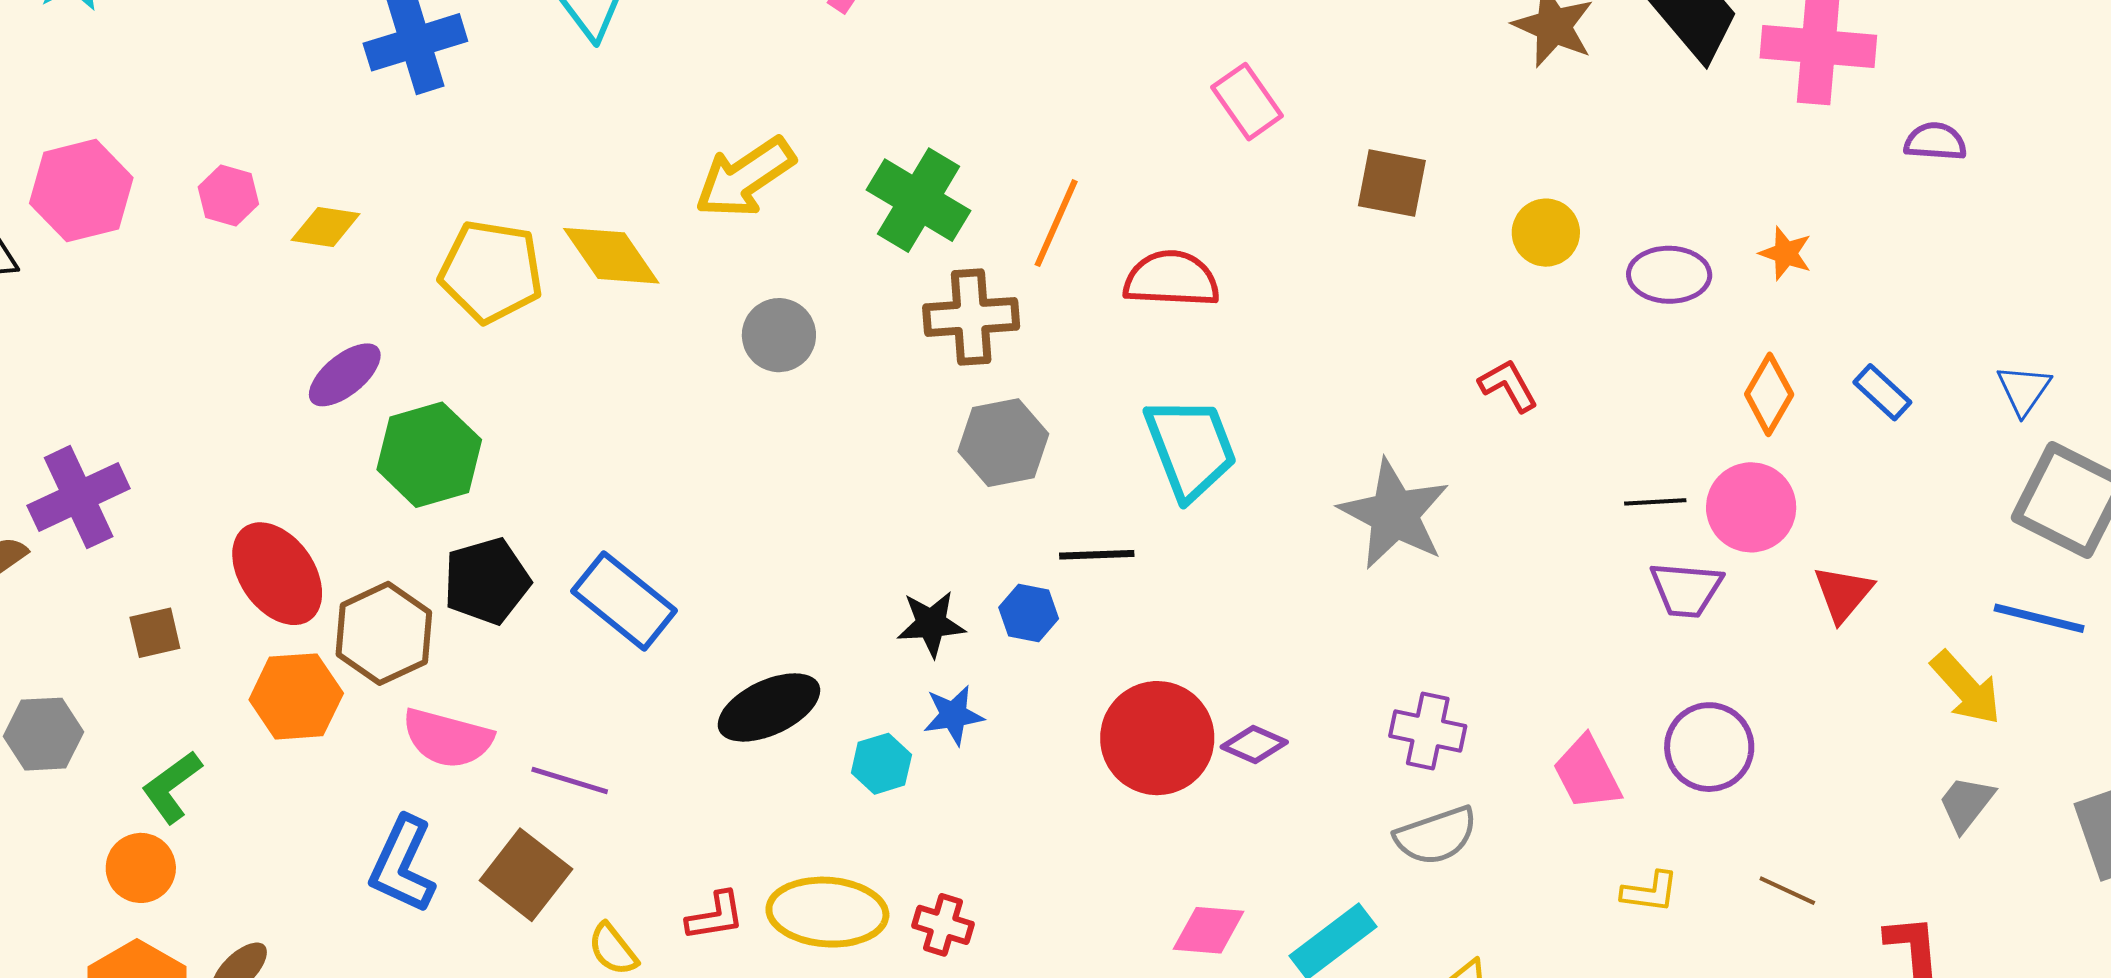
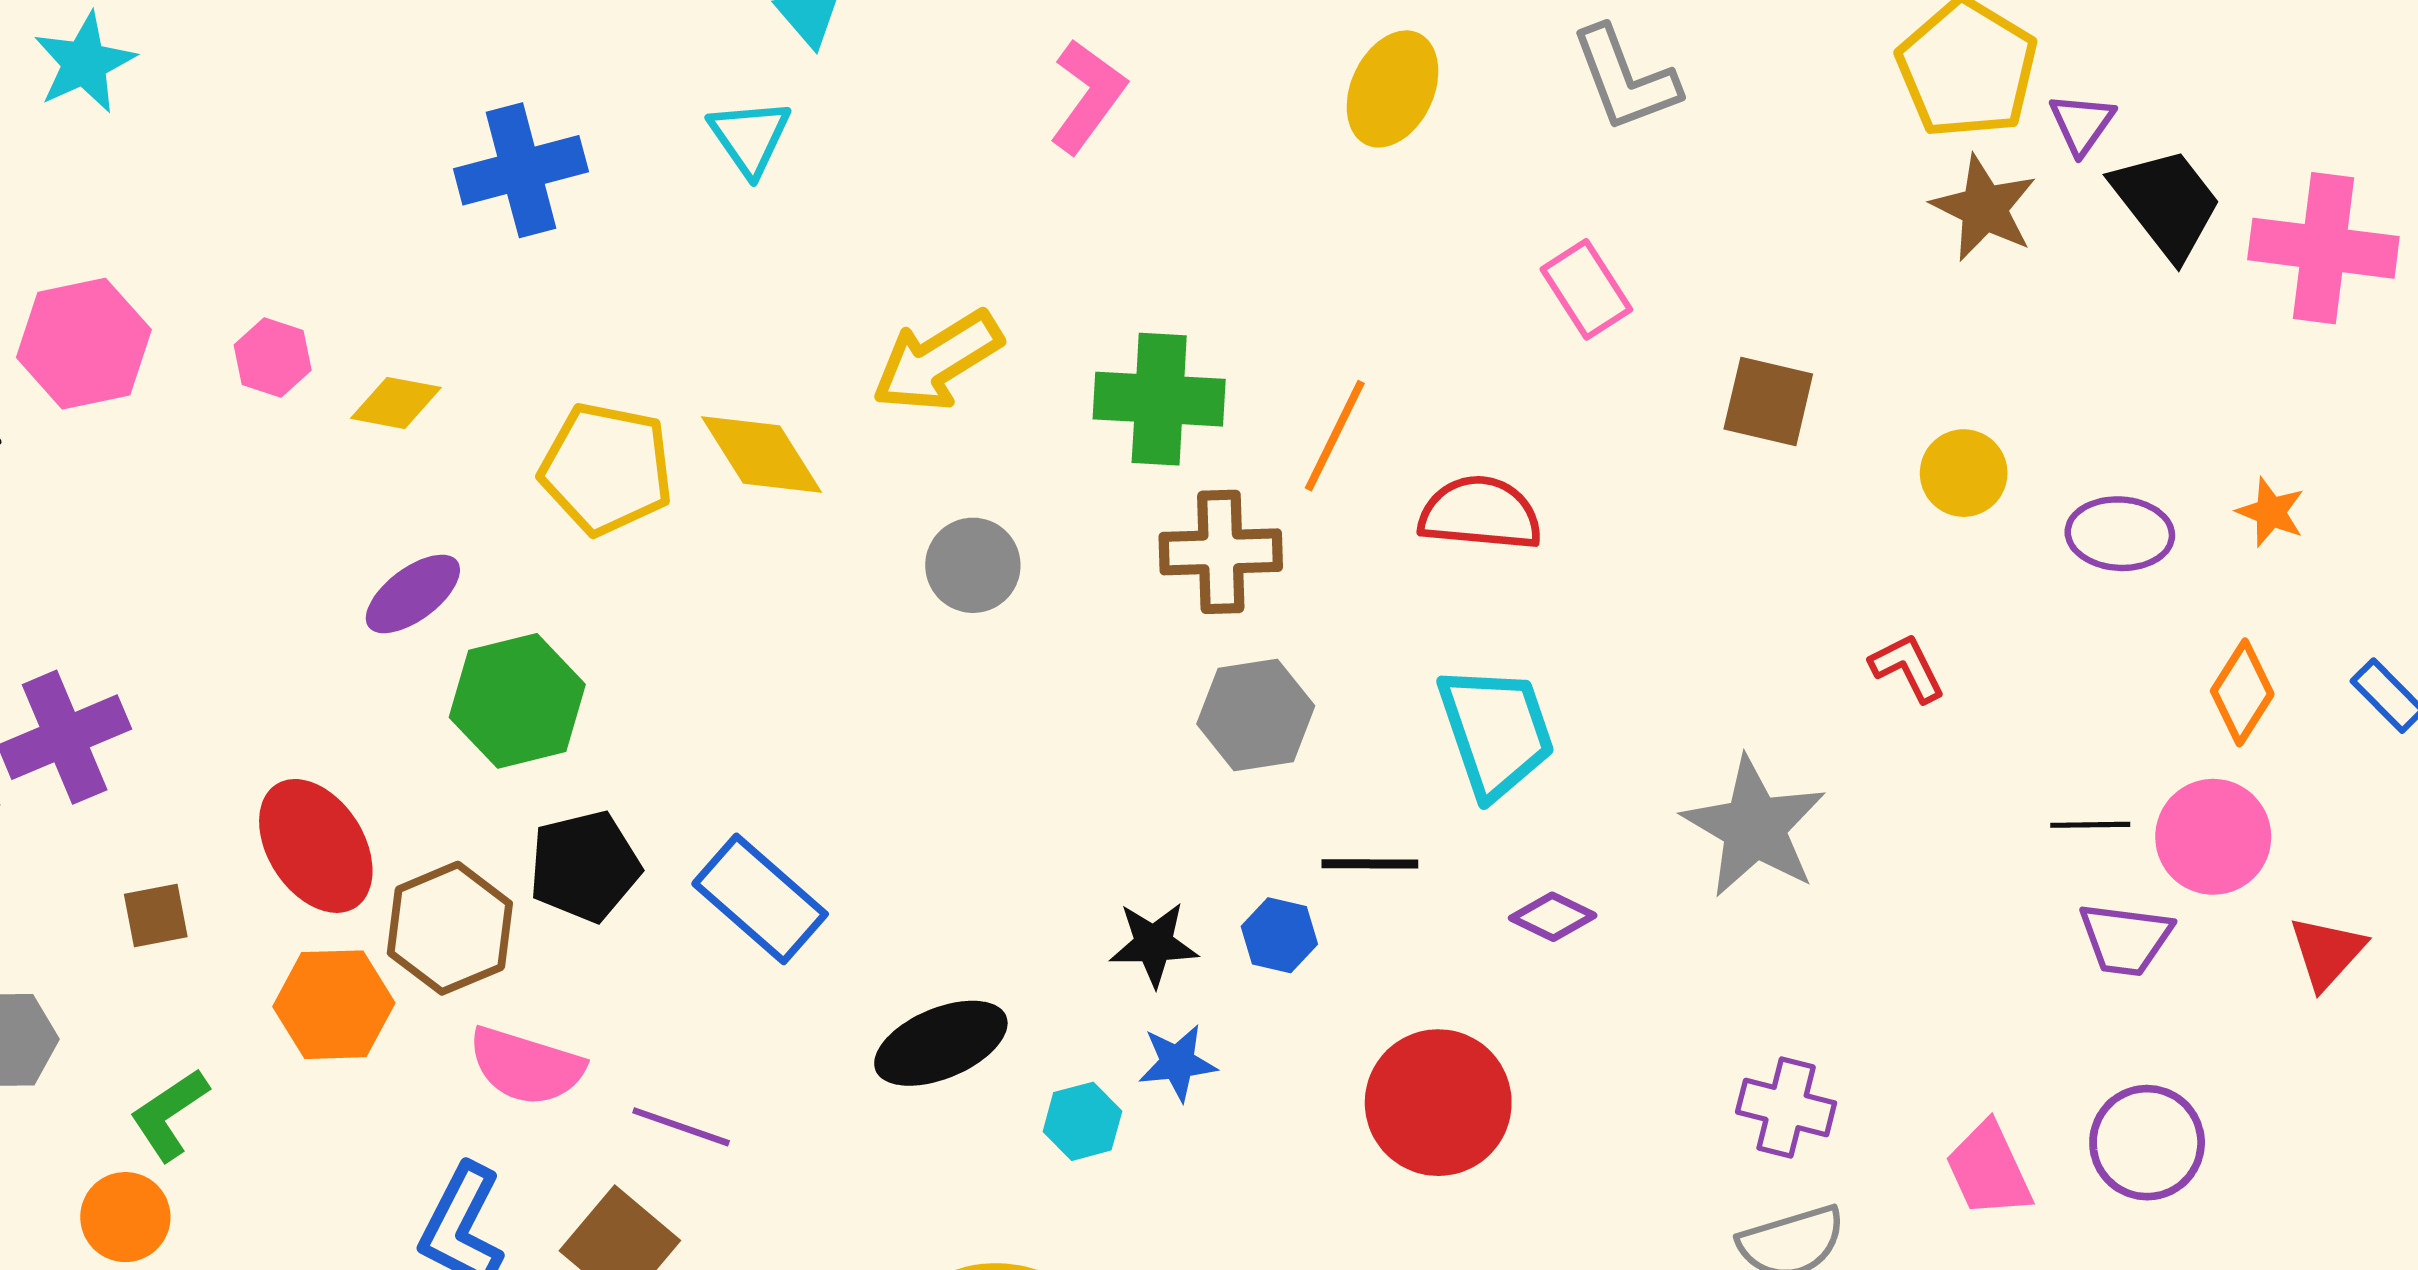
green cross: (918, 200) -> (1159, 399), turned -30
purple diamond: (1254, 744) -> (1553, 917), moved

